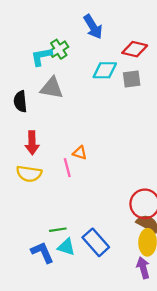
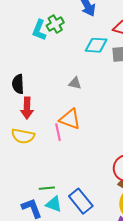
cyan L-shape: (41, 57) -> (39, 30), turned -60
gray triangle: (52, 88) -> (75, 83), moved, size x0.6
black semicircle: (20, 101) -> (18, 84), moved
orange triangle: (80, 153) -> (70, 119), size x1.6

